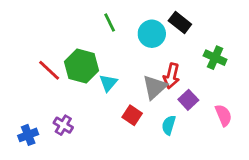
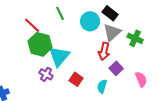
red line: (49, 70) -> (32, 25), moved
cyan triangle: (108, 83) -> (59, 56), size x1.6
gray triangle: (155, 87) -> (112, 32), moved
purple cross: (63, 125) -> (46, 74), moved

